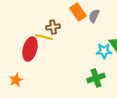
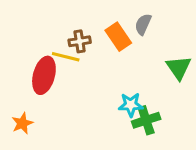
orange rectangle: (78, 12) -> (118, 37), moved
cyan star: (104, 51) -> (131, 105), moved

